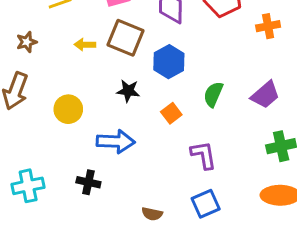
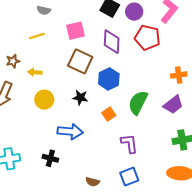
orange cross: (268, 26) -> (179, 75), moved
yellow arrow: (85, 45) -> (35, 72), moved
green semicircle: (213, 94) -> (138, 103), size x1.4
yellow circle: (68, 109) -> (44, 100), moved

